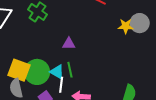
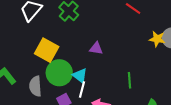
yellow square: (19, 70) -> (47, 50), moved
green line: (70, 70) -> (129, 80), moved

